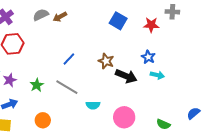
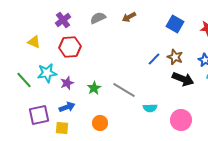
brown arrow: (60, 17) -> (129, 17), moved
blue line: (69, 59) -> (154, 59), moved
brown star: (106, 61) -> (175, 57), moved

